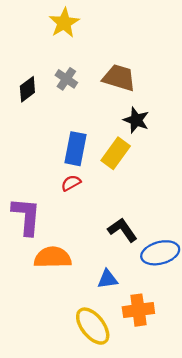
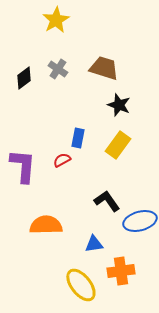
blue rectangle: (76, 149) -> (78, 138), moved, size x0.7
yellow rectangle: (116, 153) -> (118, 145), moved
purple L-shape: (26, 216) -> (23, 166), moved

